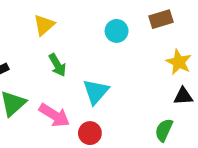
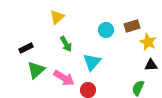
brown rectangle: (161, 19) -> (132, 26), moved
cyan circle: (117, 31) -> (106, 30), moved

